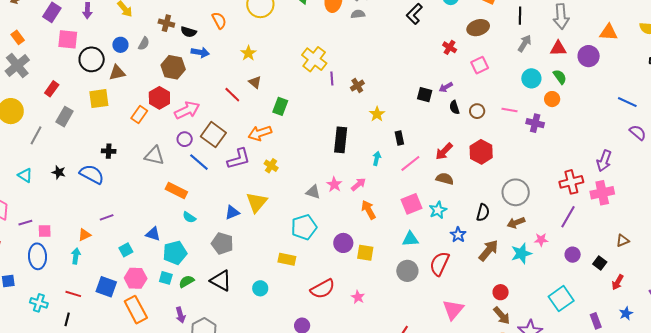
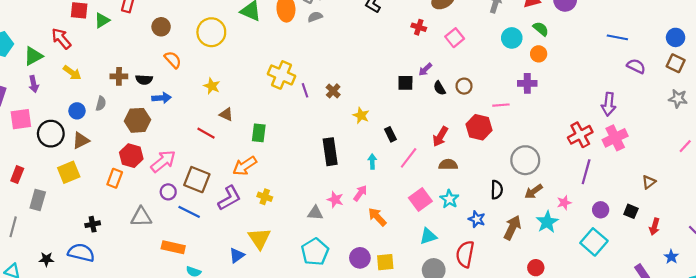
pink line: (509, 110) -> (501, 105), moved
cyan square: (561, 299) -> (594, 242), moved

